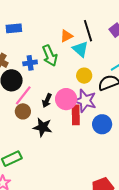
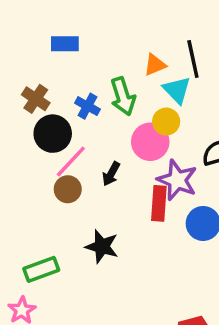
blue cross: (30, 63) -> (88, 106), turned 32
yellow circle: (84, 76) -> (166, 122), moved
pink circle: (66, 99) -> (150, 142), moved
black star: (43, 127) -> (102, 246), moved

